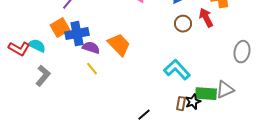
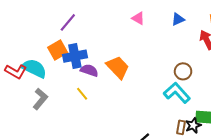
brown circle: (183, 24) -> (183, 71), moved
cyan semicircle: (37, 46) -> (34, 68), size x1.4
yellow line: (92, 69) -> (82, 94), moved

